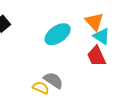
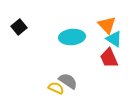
cyan ellipse: (58, 34) -> (72, 37), turned 30

